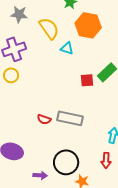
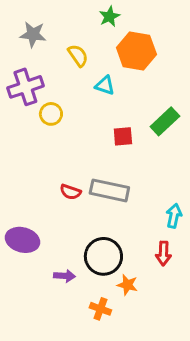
yellow semicircle: (49, 28) -> (78, 55), size x0.7
yellow circle: (11, 75) -> (51, 114), moved
red square: (87, 80) -> (123, 136), moved

